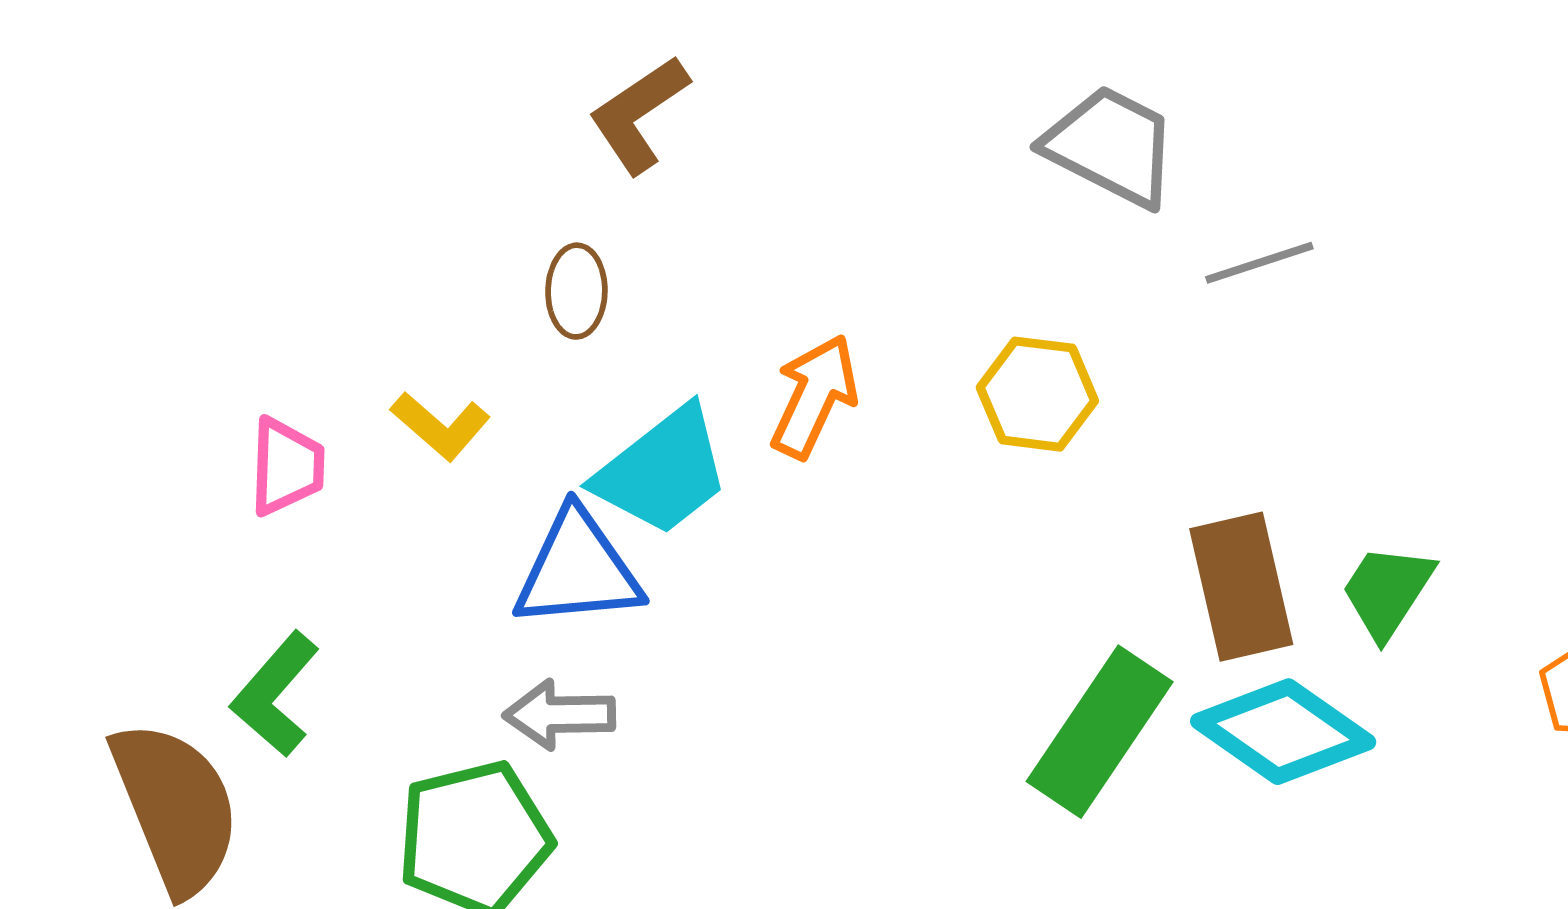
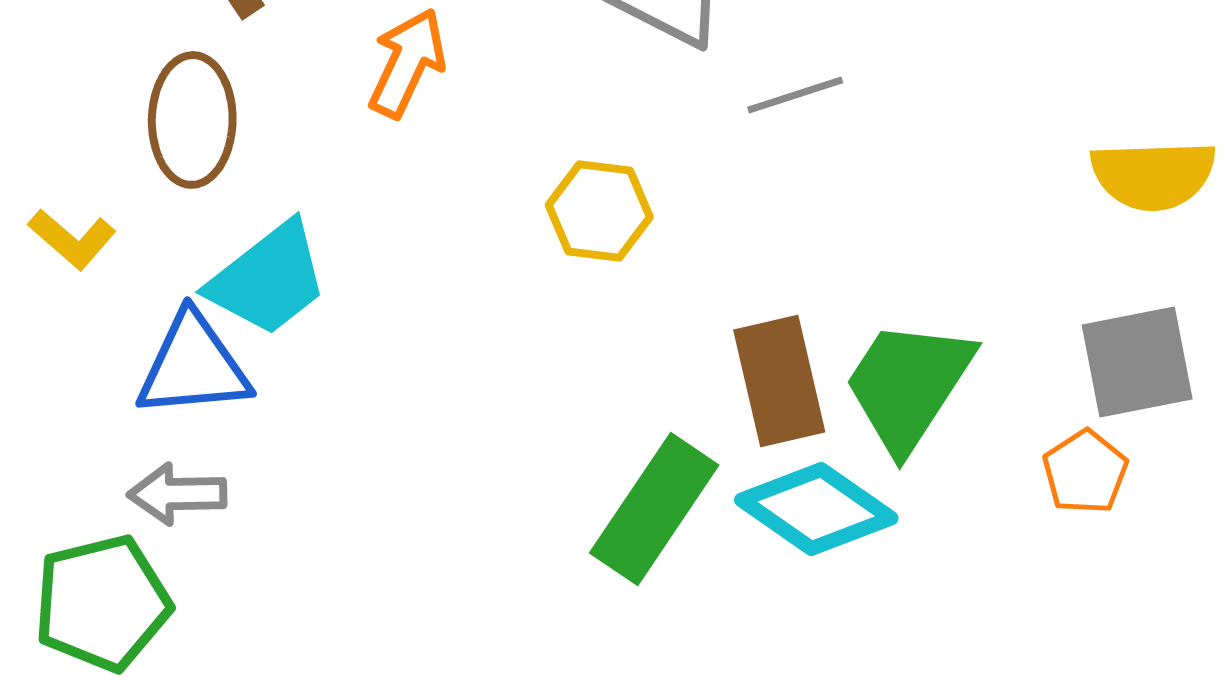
brown ellipse: (576, 291) -> (192, 120), size x1.6
orange arrow: (814, 396) -> (407, 63), moved
green trapezoid: (1387, 591) -> (908, 385), size x1.6

